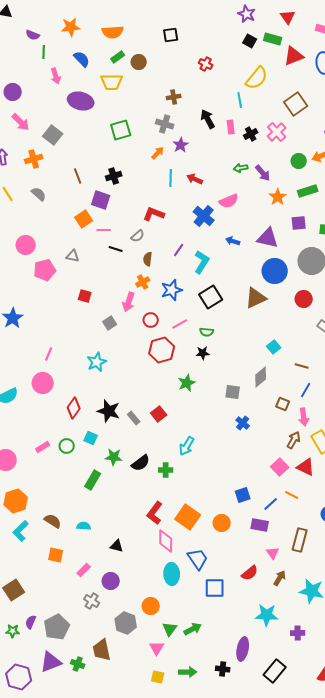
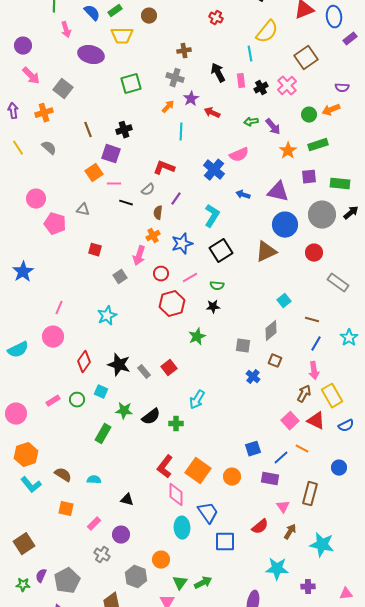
green rectangle: (118, 57) -> (115, 11), moved
red arrow: (195, 179) -> (212, 113), moved
purple line: (179, 250) -> (176, 199), moved
pink pentagon: (45, 270) -> (55, 224), turned 30
brown square: (283, 404) -> (275, 361), moved
cyan L-shape: (21, 531) -> (31, 485), turned -85

